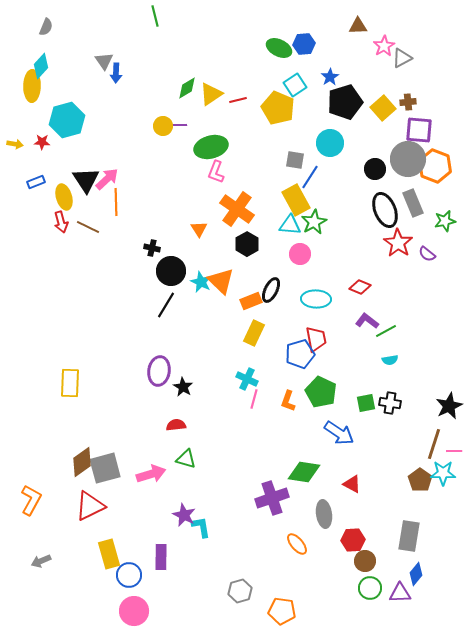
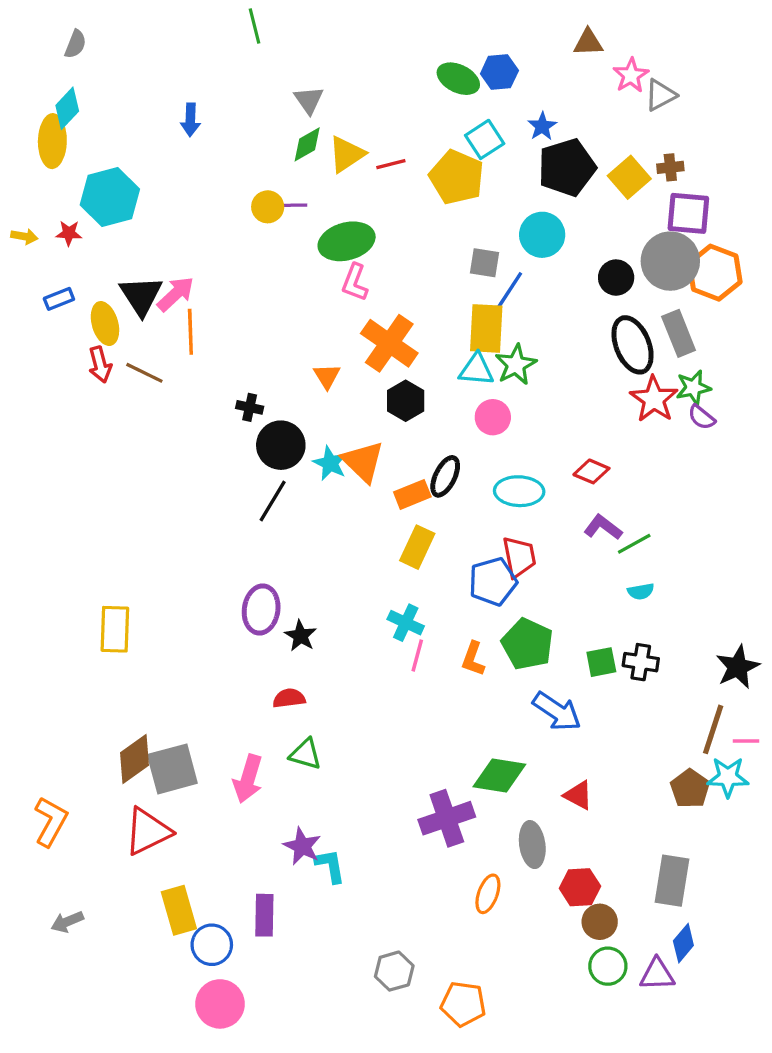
gray triangle: (104, 61) -> (309, 100), moved
yellow rectangle: (296, 200) -> (486, 328), turned 32
green star: (445, 221) -> (693, 388), moved
pink arrow: (151, 474) -> (248, 779), turned 124
orange ellipse: (297, 544) -> (488, 894), turned 60

